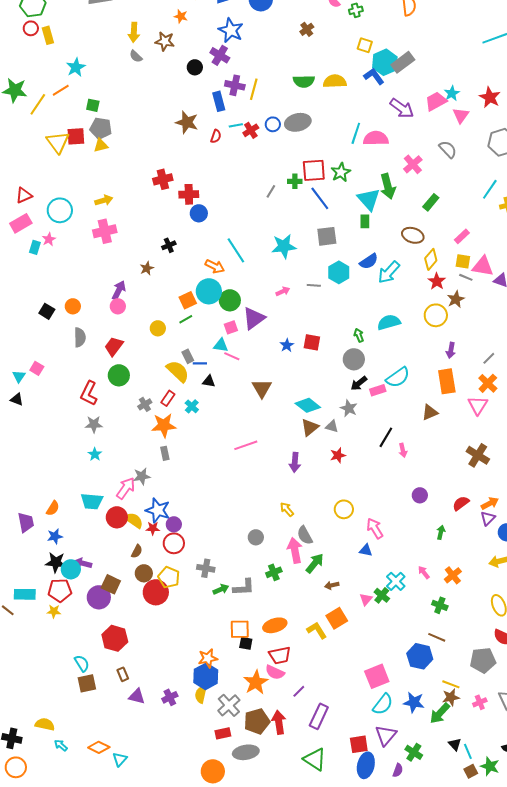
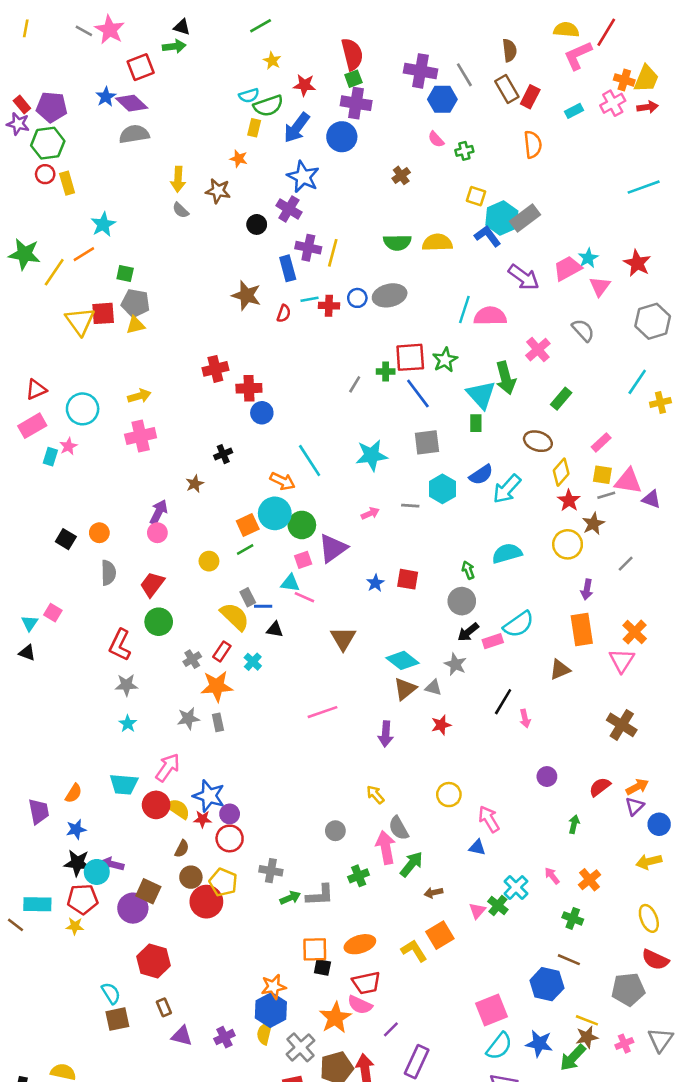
red cross: (251, 130) -> (329, 306), turned 35
gray line: (466, 277) -> (606, 495), turned -40
gray line: (489, 358) -> (626, 564), moved
gray star: (142, 476) -> (188, 718), moved

